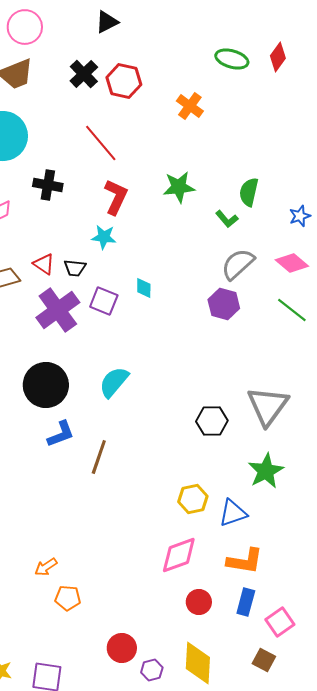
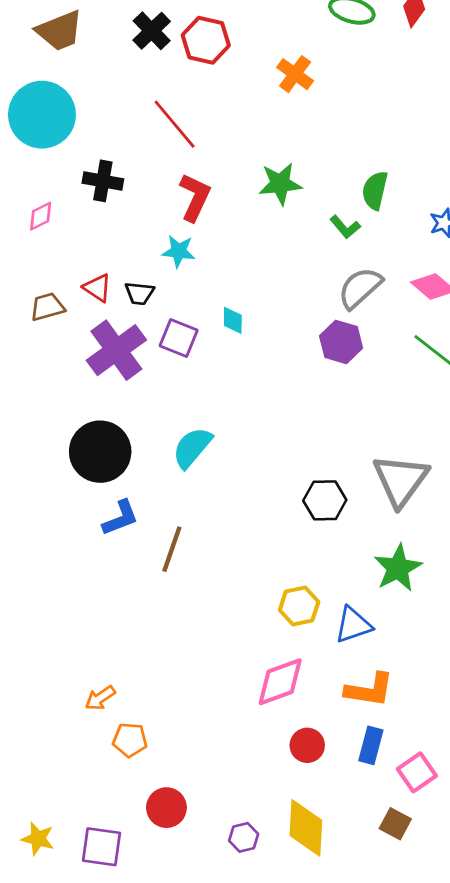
red circle: (122, 648) -> (166, 808), moved

